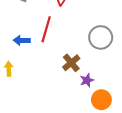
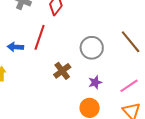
purple star: (87, 80) -> (95, 82), moved

